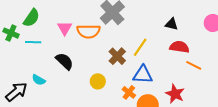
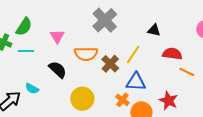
black triangle: (171, 24) -> (154, 30), moved
orange semicircle: (88, 31) -> (86, 54), moved
yellow circle: (98, 81) -> (82, 99), moved, size x1.5

